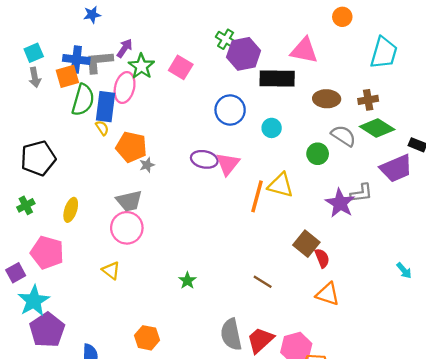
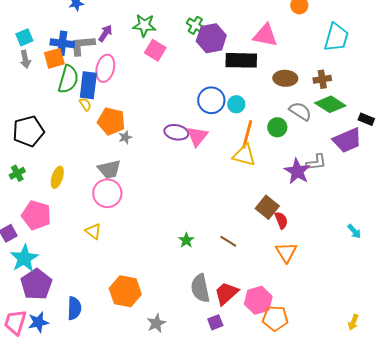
green star: (141, 66) -> (144, 25), moved, turned -30
blue circle: (230, 110) -> (211, 100), moved
orange line: (257, 196) -> (247, 134), moved
green star: (187, 281) -> (186, 240), moved
orange triangle: (328, 294) -> (286, 252), turned 40
orange hexagon: (147, 338) -> (125, 291), size x1.4

